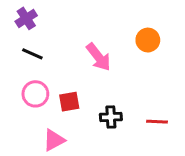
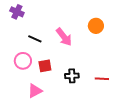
purple cross: (26, 18) -> (17, 12), turned -32
black line: (32, 54) -> (35, 39), moved

